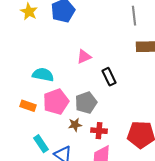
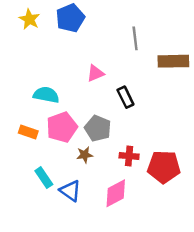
gray line: (134, 16) -> (135, 38), moved
gray pentagon: (86, 103) -> (98, 128), turned -30
red cross: (99, 131) -> (129, 156), moved

